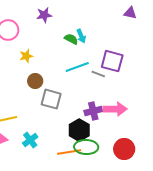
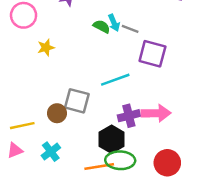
cyan line: (77, 67) -> (115, 80), moved
gray line: (98, 74) -> (130, 29), moved
brown circle: (35, 81) -> (57, 113), moved

